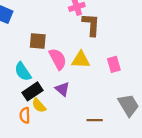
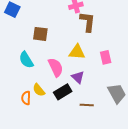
pink semicircle: (58, 59) -> (56, 67), moved
purple triangle: (62, 89) -> (78, 77), moved
black rectangle: (32, 91) -> (63, 92), moved

